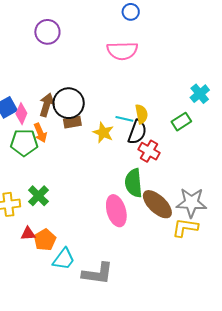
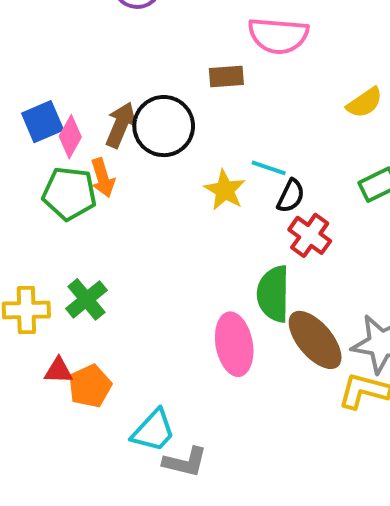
yellow semicircle: (141, 114) -> (365, 103), moved, turned 60
brown rectangle: (72, 122) -> (226, 77), moved
black semicircle: (137, 132) -> (291, 196), size x0.7
cyan trapezoid: (64, 259) -> (153, 431), moved
gray L-shape: (98, 274) -> (185, 462), size x0.7

